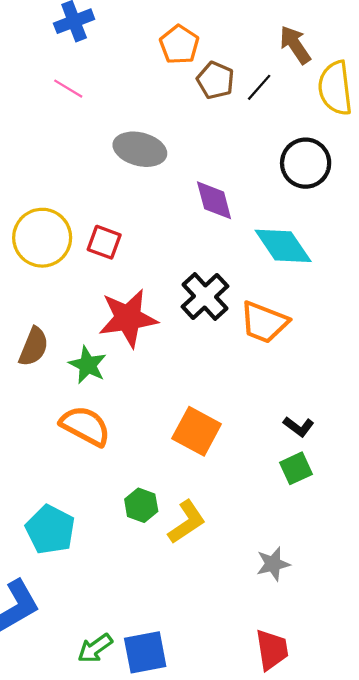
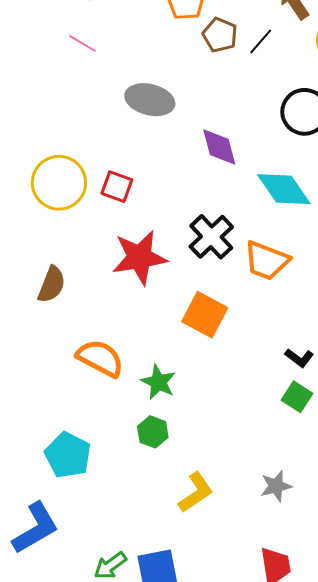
green star: (88, 365) -> (158, 382), moved
orange square: (197, 431) -> (205, 315), moved
green square: (296, 468) -> (297, 397), turned -32
yellow L-shape: (187, 522) -> (196, 492), moved

